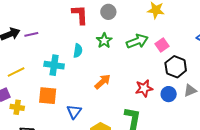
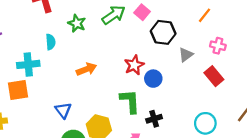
orange arrow: (103, 82) -> (86, 69), turned 36
blue circle: (169, 94) -> (153, 79), moved
orange square: (48, 96) -> (18, 90), moved

